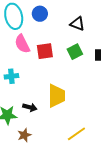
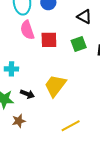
cyan cross: (11, 76) -> (11, 69), moved
yellow trapezoid: (56, 96) -> (55, 86), turned -150

